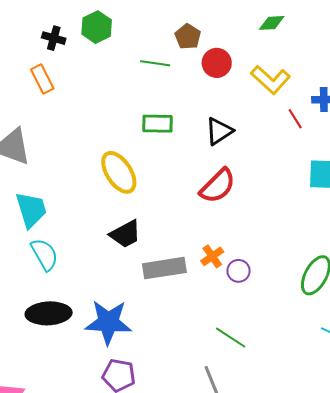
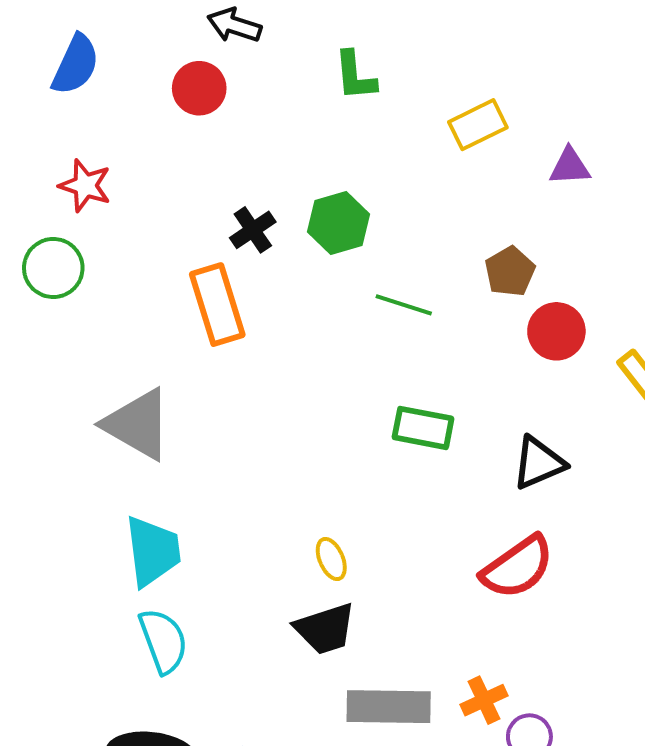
black cross: (54, 38) -> (253, 230), turned 30
green line: (155, 63) -> (404, 305), moved
orange rectangle: (42, 79) -> (217, 305), size x1.4
yellow ellipse: (119, 172) -> (331, 559), moved, size x0.5

